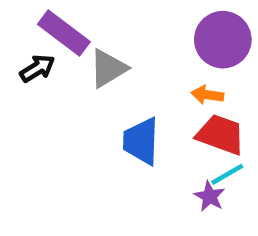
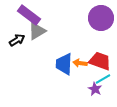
black arrow: (37, 68) -> (17, 40), moved
gray triangle: (108, 68) -> (37, 31), moved
orange arrow: (207, 95) -> (80, 63), moved

